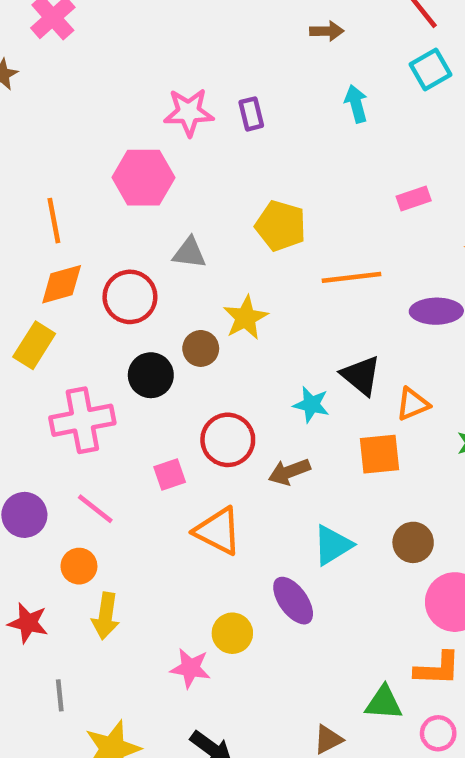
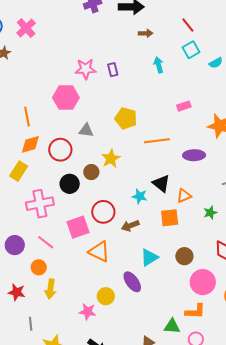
pink square: (170, 475) -> (78, 227), size x1.6

